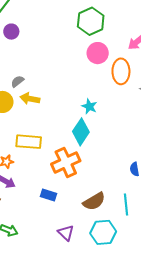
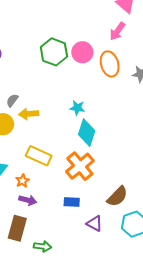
green hexagon: (91, 21) -> (54, 52), moved
cyan star: (89, 106) -> (77, 108), moved
yellow rectangle: (29, 142) -> (39, 156), turned 35
purple triangle: (66, 233) -> (95, 224), moved

